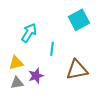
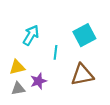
cyan square: (79, 20) -> (84, 35), moved

